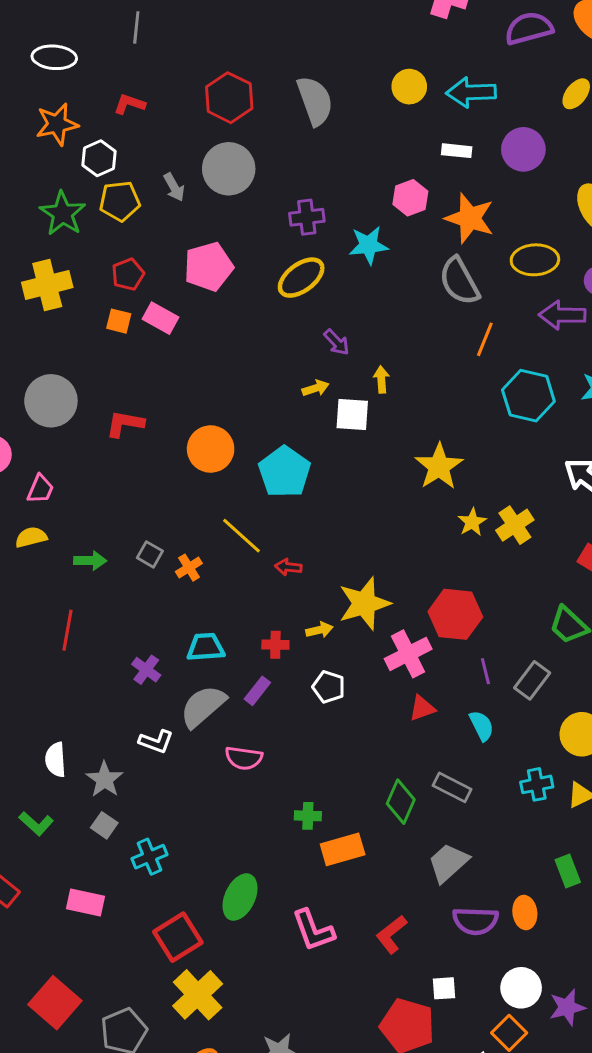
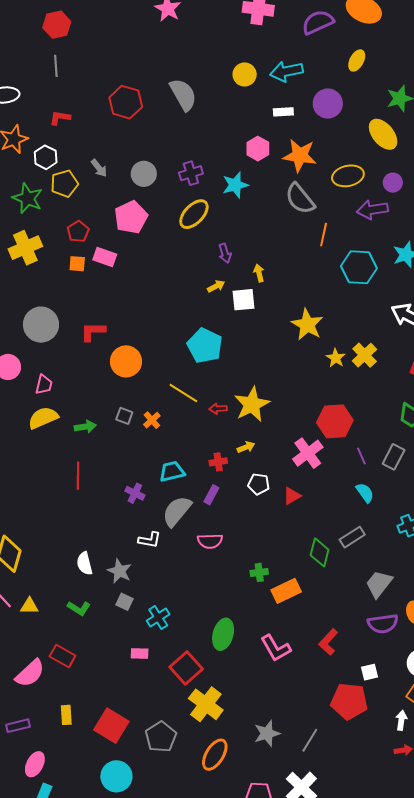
gray circle: (229, 169) -> (144, 174), moved, size x0.7
purple arrow: (337, 342) -> (225, 253), turned 36
orange circle: (211, 449) -> (126, 361), moved
yellow semicircle: (31, 537) -> (43, 418), size x1.4
yellow star: (364, 603) -> (252, 404), moved
red triangle: (422, 708) -> (292, 496), moved
gray rectangle: (452, 787) -> (352, 537), turned -50
gray trapezoid: (448, 863) -> (379, 584), moved
pink rectangle: (86, 903) -> (140, 653), moved, size x0.7

